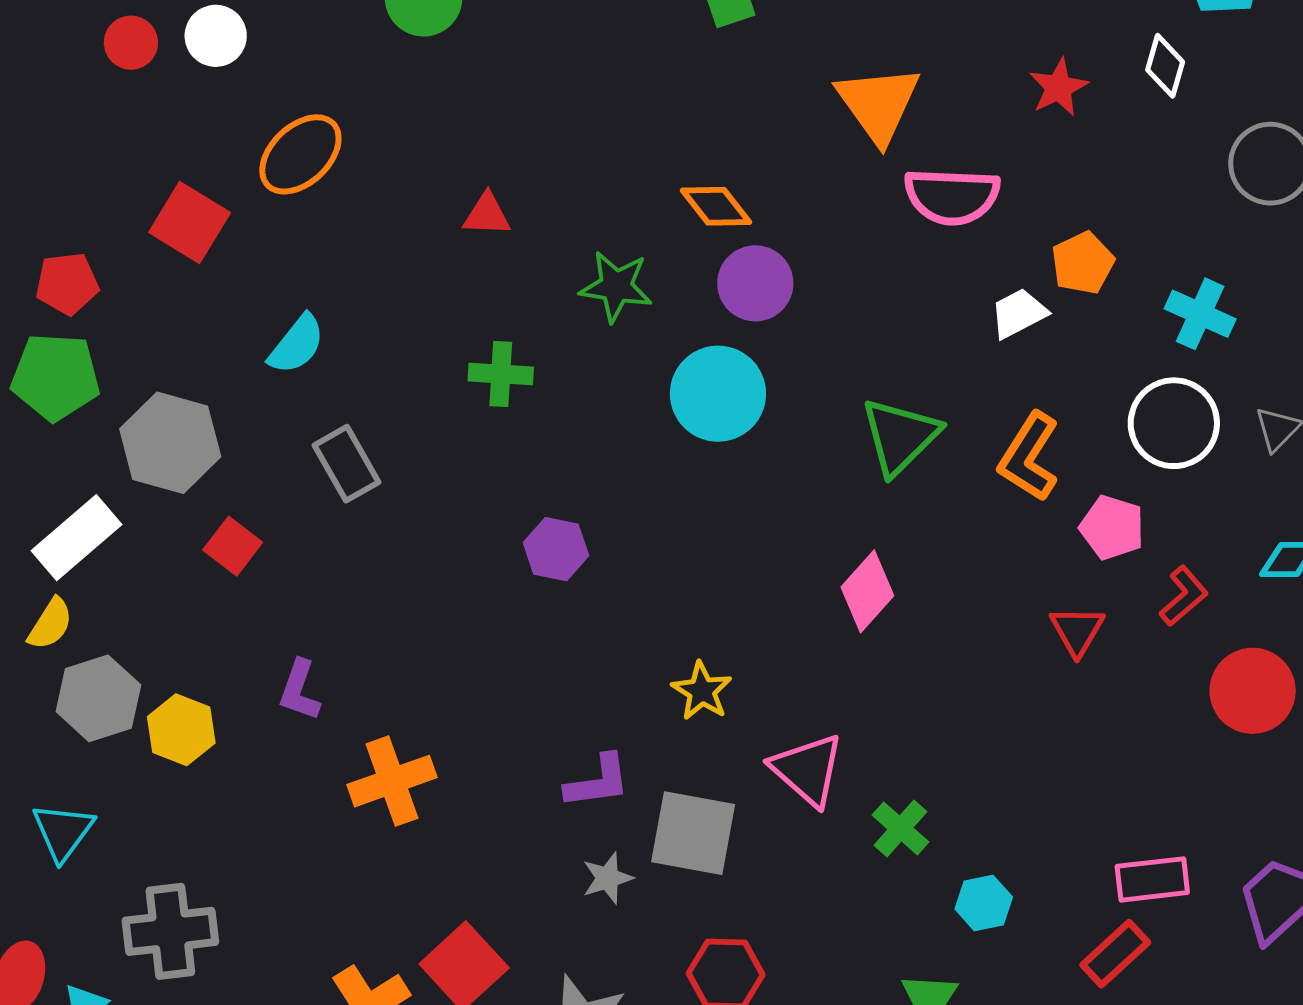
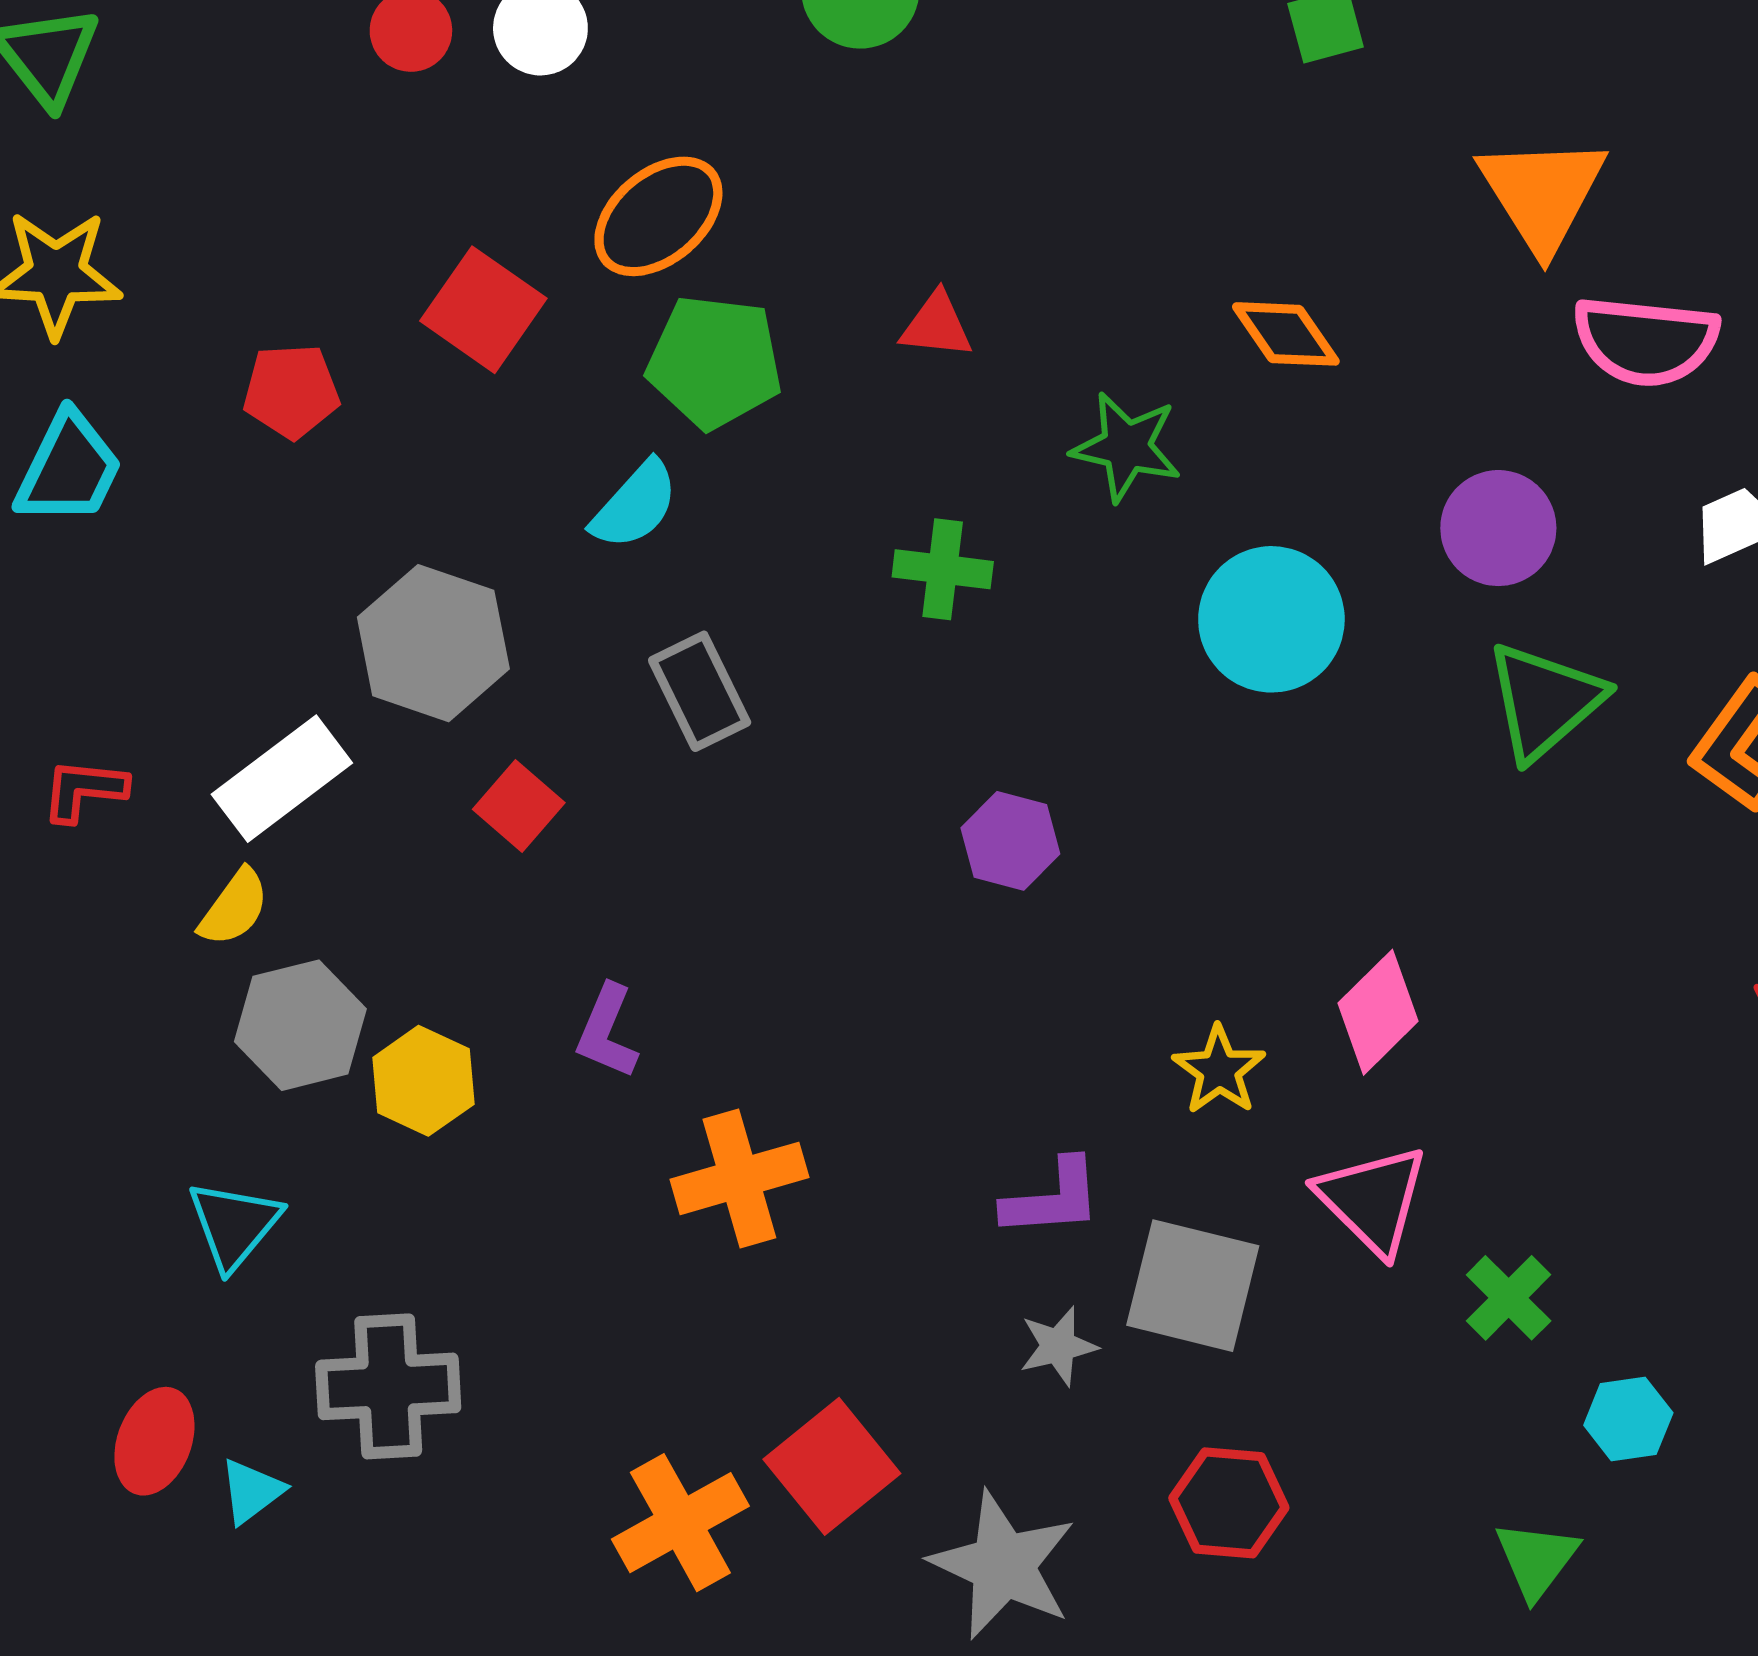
purple circle: (755, 283) -> (1498, 528), moved
green pentagon: (56, 377) -> (715, 362), moved
pink diamond: (867, 591) -> (1378, 1012), moved

